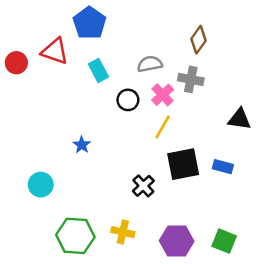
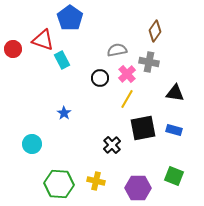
cyan rectangle: (98, 70) -> (62, 60), moved
black triangle: (240, 119) -> (175, 93), moved
green square: (224, 241) -> (174, 176), moved

